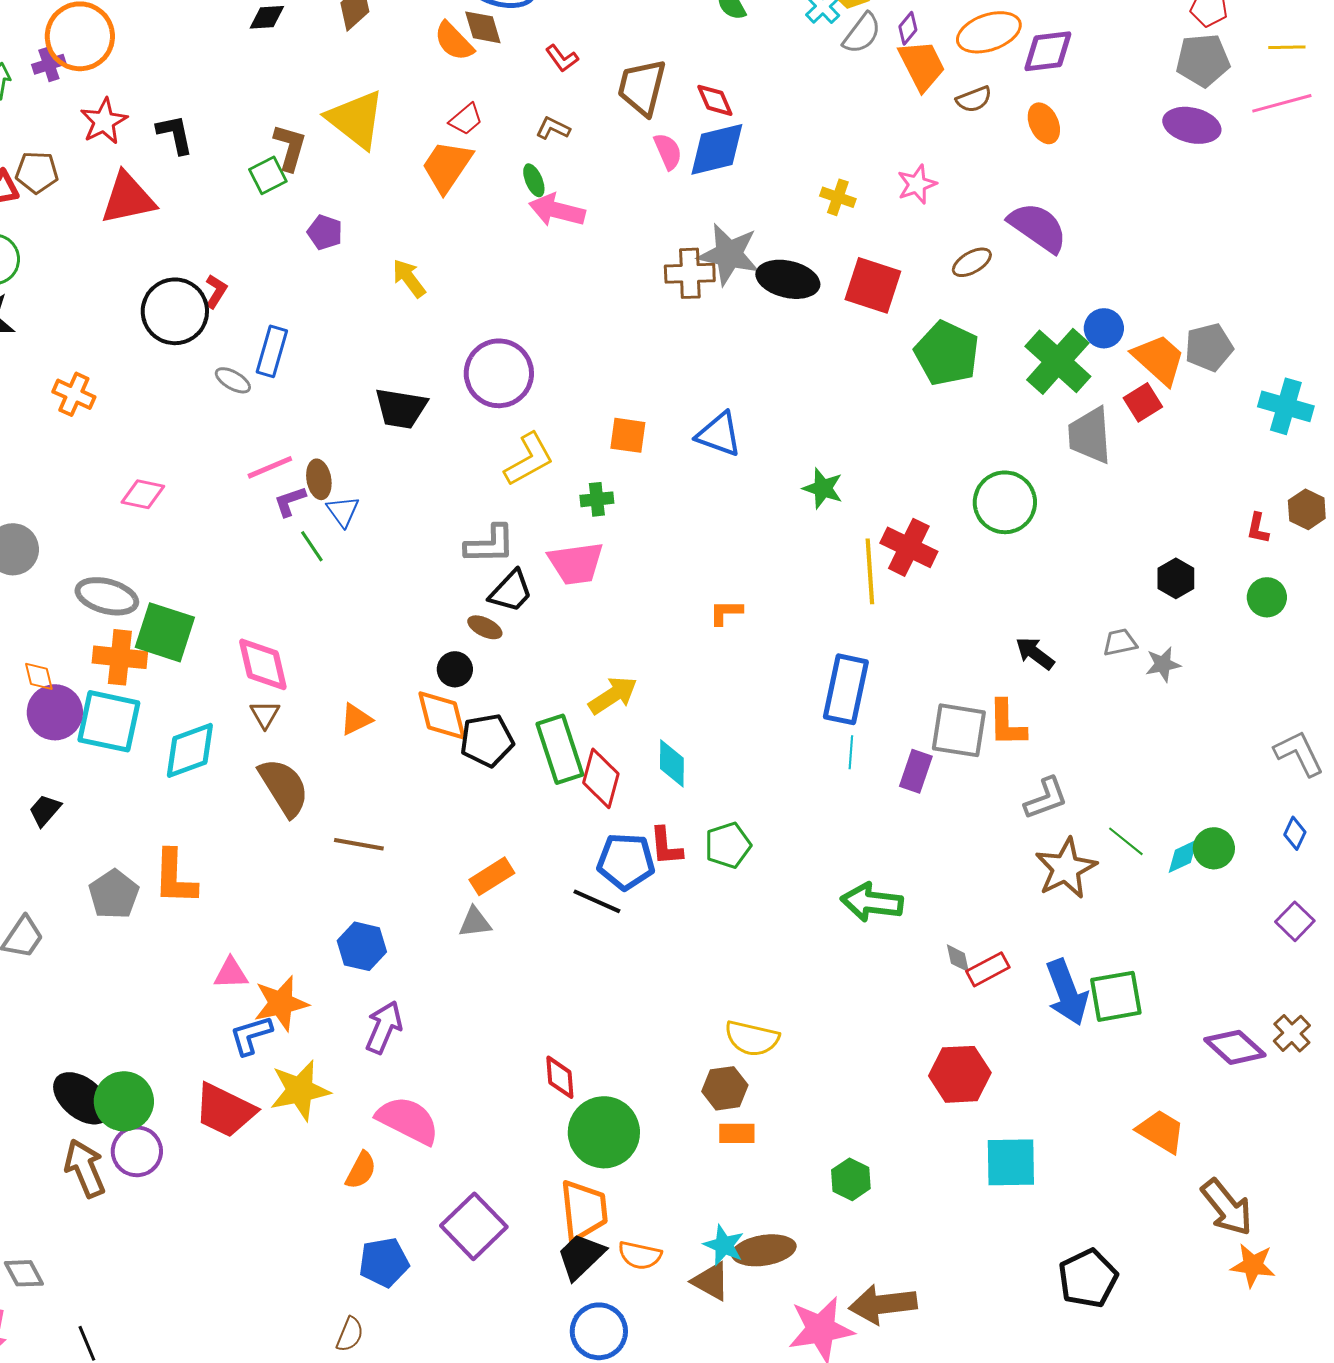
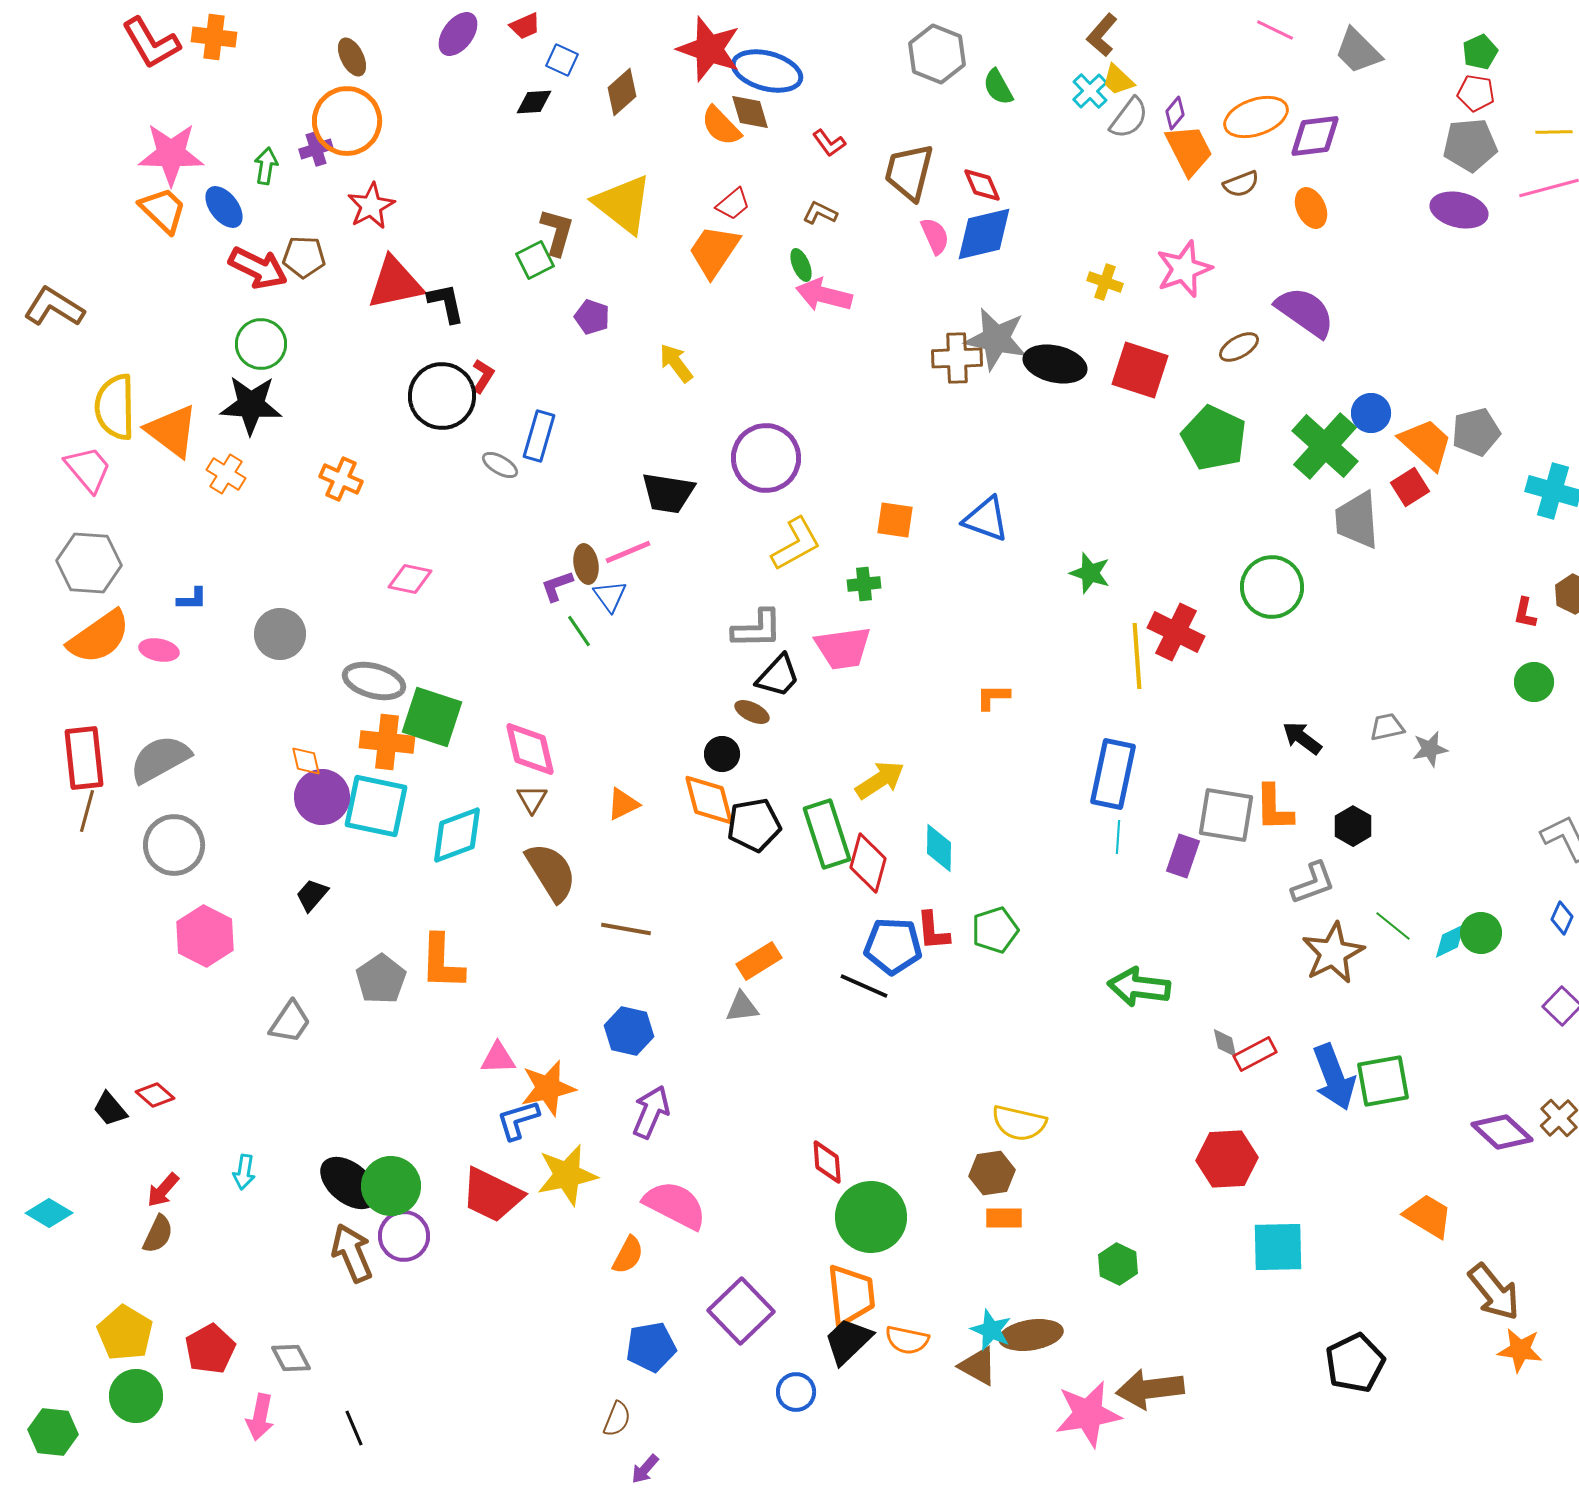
black L-shape: (175, 134) -> (446, 303), moved
pink star: (917, 184) -> (1184, 269), size x1.4
pink line: (270, 467) -> (628, 552), moved
black hexagon: (1176, 578) -> (1353, 826), moved
blue circle: (599, 1331) -> (796, 1392), moved, size x0.7

